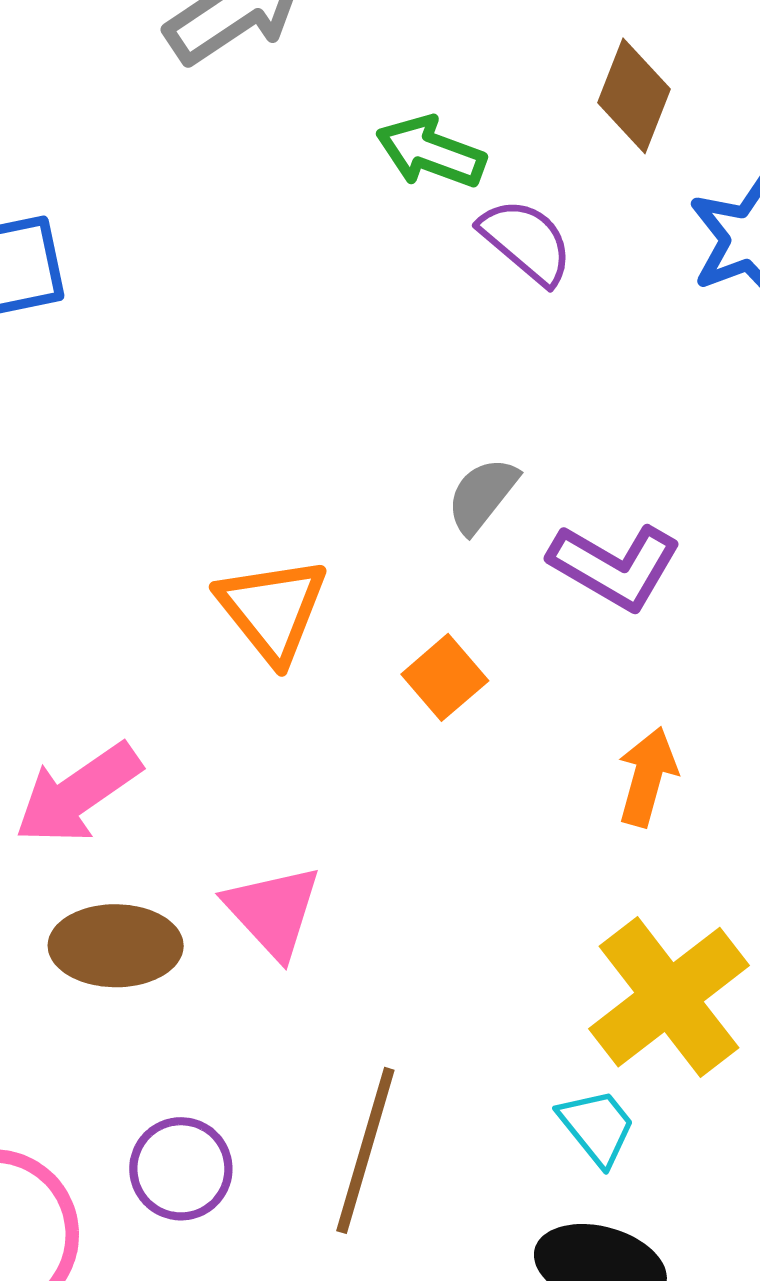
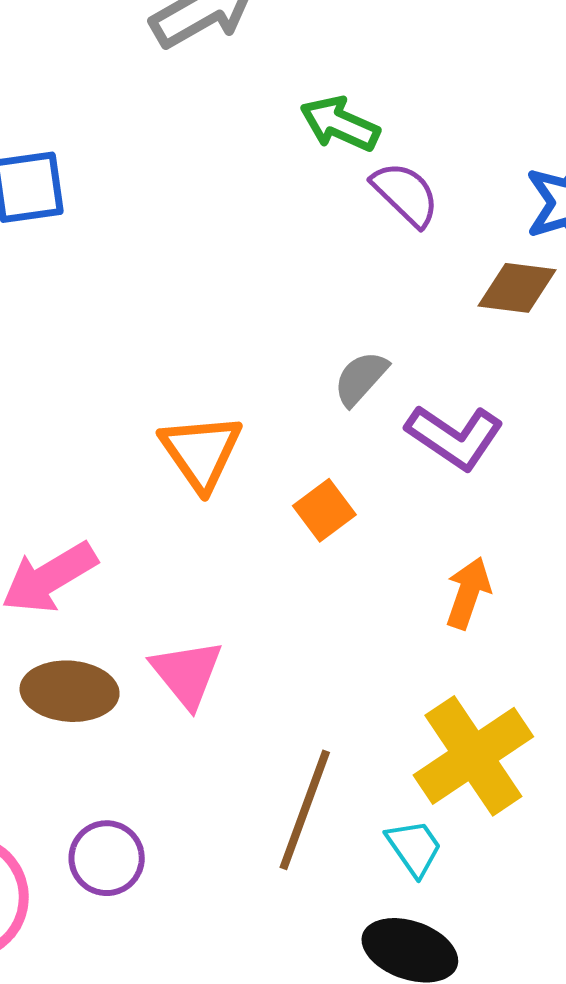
brown diamond: (634, 96) -> (517, 288), moved, turned 72
brown line: (365, 1150) -> (305, 810), moved

